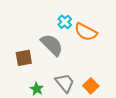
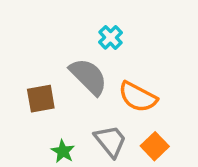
orange semicircle: (86, 32) -> (138, 97), moved

